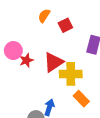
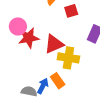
red star: (26, 60) -> (29, 38), size x1.5
orange rectangle: (81, 99) -> (58, 81), moved

